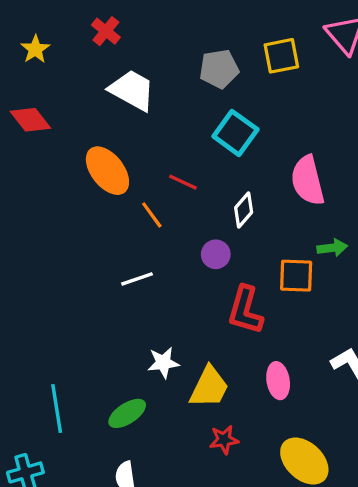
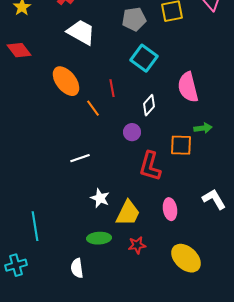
red line: (183, 182) -> (112, 88), turned 54
white line: (137, 279) -> (80, 158), moved
white star: (163, 363) -> (100, 198), turned 30
green ellipse: (127, 413) -> (99, 238), moved, turned 30

